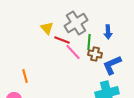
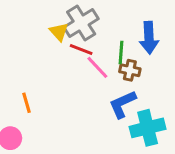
gray cross: (76, 23) -> (81, 23), moved
blue arrow: (108, 32) -> (149, 38), size x1.5
blue L-shape: (112, 65) -> (122, 104), moved

